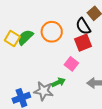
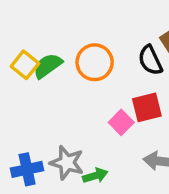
red square: (83, 43) -> (147, 107), moved
green arrow: (58, 82) -> (95, 176), moved

